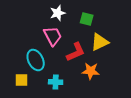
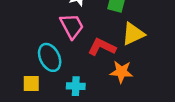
red L-shape: (76, 52) -> (102, 47), turned -130

